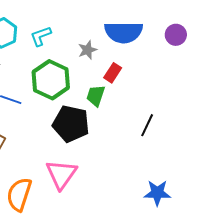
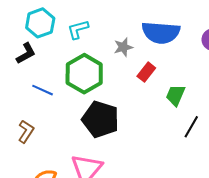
green trapezoid: (96, 96) -> (175, 95), moved
black line: (147, 125) -> (191, 127), moved

